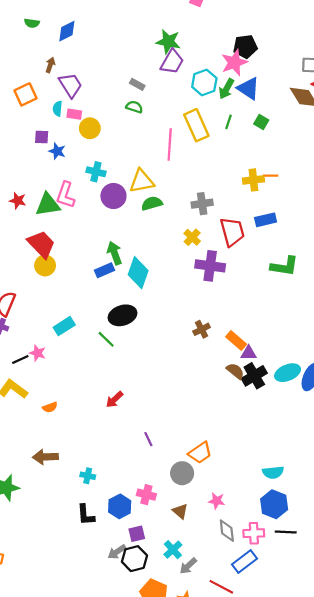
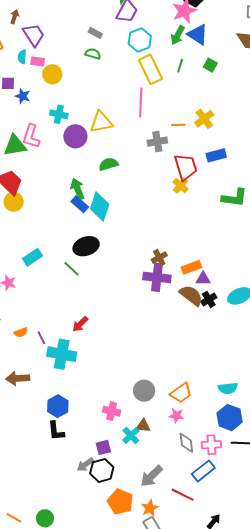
cyan hexagon: (204, 82) -> (140, 40), moved
pink line: (170, 145) -> (141, 102), moved
orange line: (270, 176) -> (178, 125), moved
yellow cross: (253, 180) -> (204, 119), turned -30
green semicircle: (152, 203) -> (108, 164), moved
yellow cross: (192, 237) -> (181, 186), moved
purple cross: (210, 266) -> (157, 277), moved
blue rectangle: (105, 270) -> (80, 204), moved, turned 66
orange rectangle: (236, 341) -> (191, 267), turned -60
brown semicircle: (235, 371) -> (191, 295), size x1.4
black cross: (254, 376) -> (209, 299), size x0.7
purple line: (148, 439) -> (41, 338), moved
orange trapezoid: (200, 453) -> (181, 393), moved
cyan cross: (88, 476) -> (62, 354), moved, size x2.0
blue hexagon: (120, 506) -> (58, 406), moved
brown triangle: (180, 511) -> (143, 426), turned -35
cyan cross: (173, 550) -> (131, 436), moved
gray arrow: (188, 566) -> (151, 476), size x1.4

